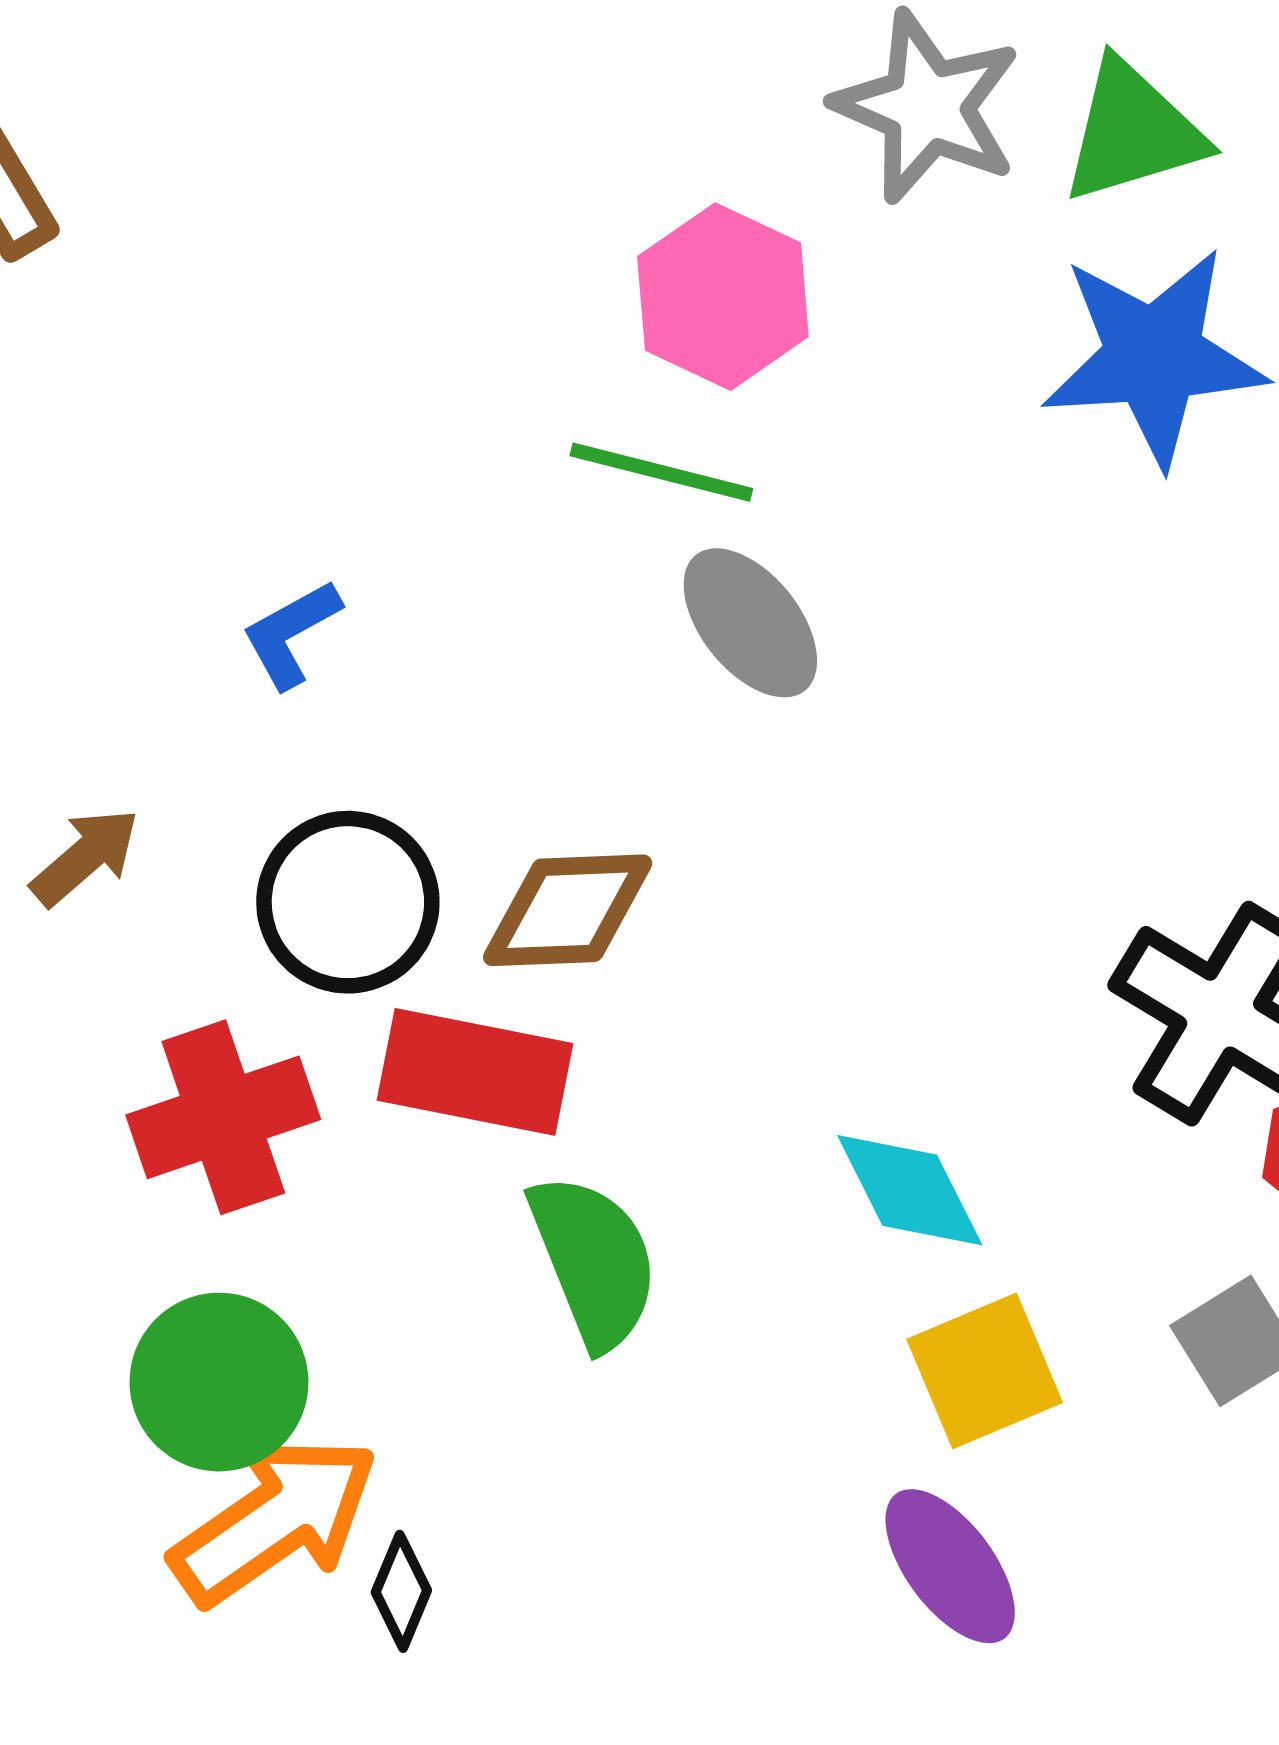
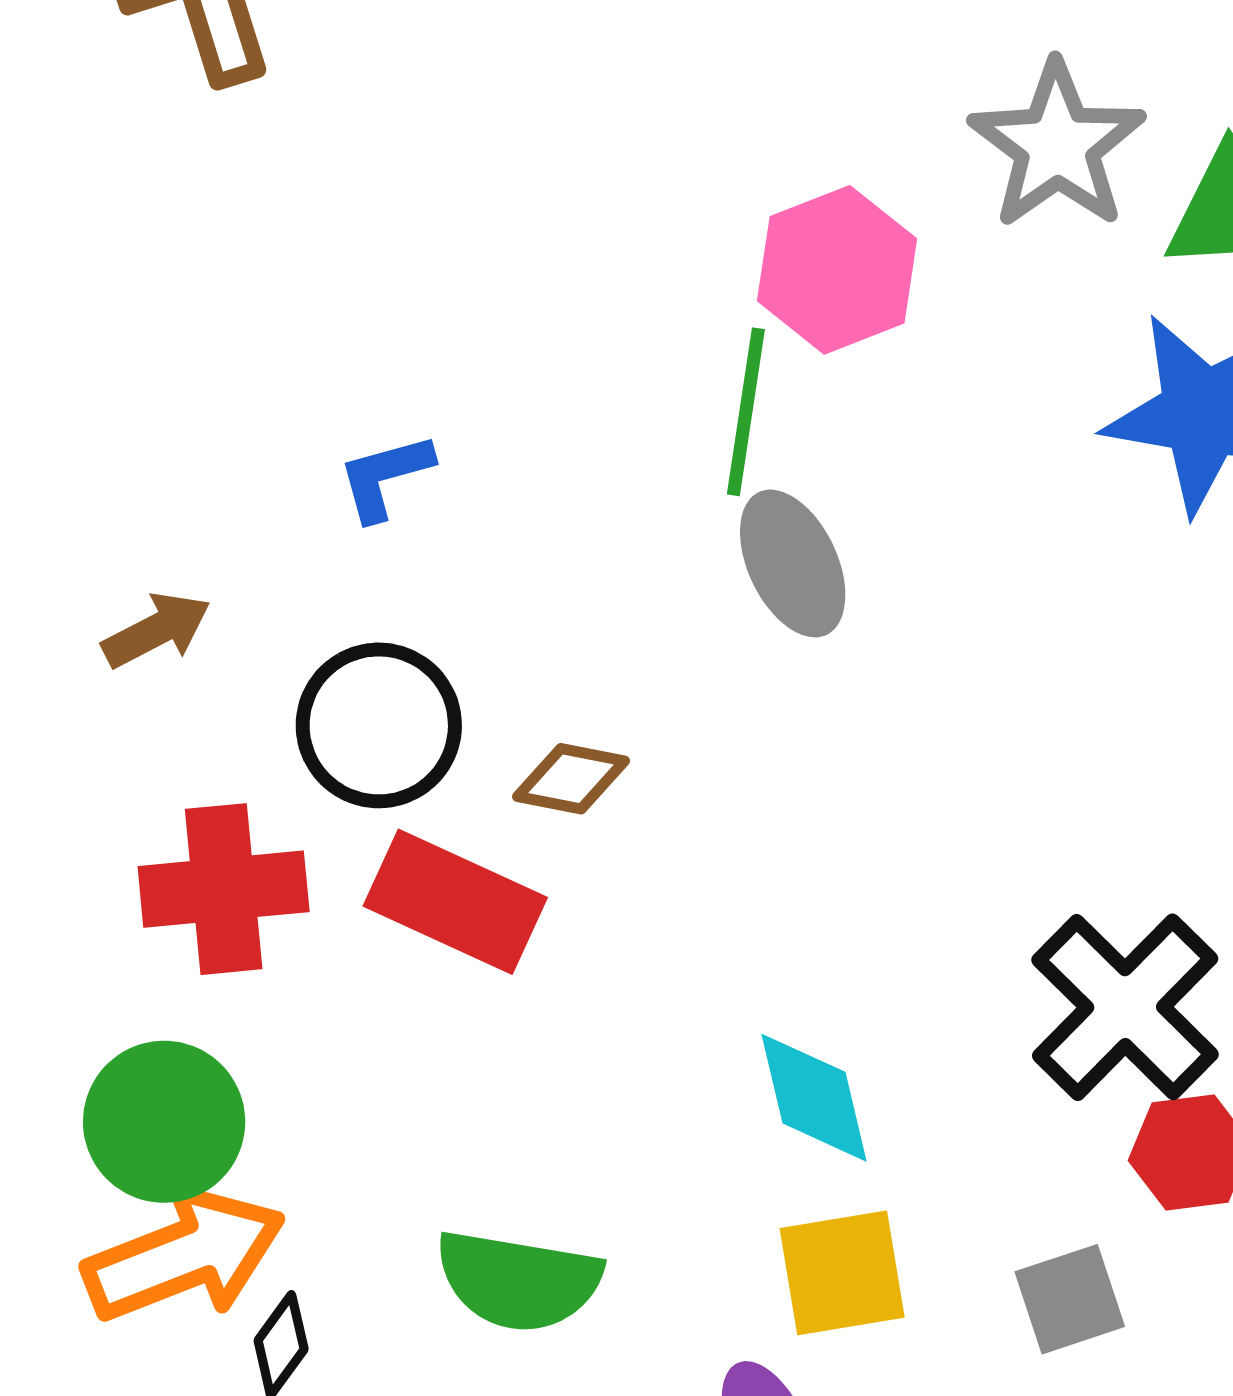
green line: (661, 472) -> (746, 412), turned 71
brown diamond: (568, 910) -> (571, 779), size x0.7
green semicircle: (594, 1261) -> (518, 1281), moved, turned 108

